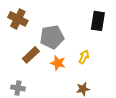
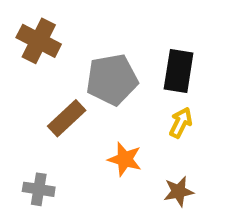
black rectangle: (98, 21) -> (179, 71), moved
orange star: (58, 63) -> (125, 159), moved

